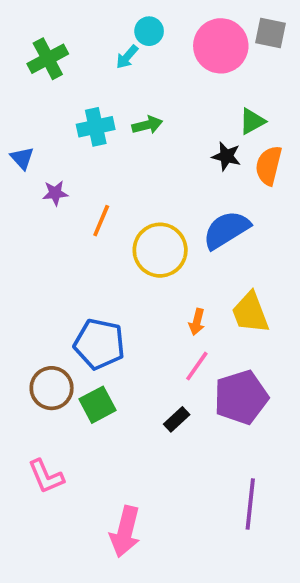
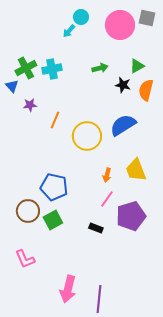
green cross: (48, 59) -> (26, 68), moved
green arrow: (147, 125) -> (100, 68), moved
black rectangle: (177, 419) -> (96, 228), turned 64
purple line: (250, 504) -> (99, 299), moved

